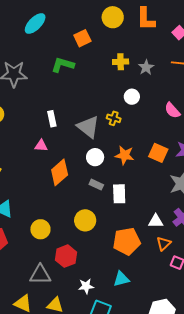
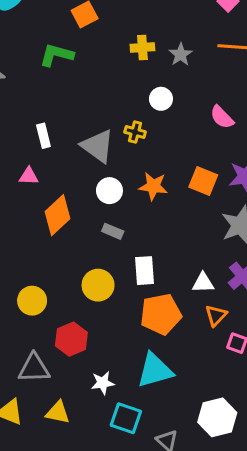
white rectangle: (119, 194) -> (144, 271), moved
cyan triangle: (121, 279) -> (155, 370), size x1.5

